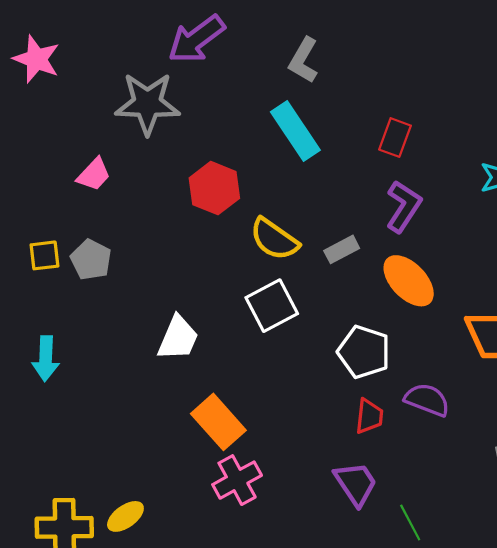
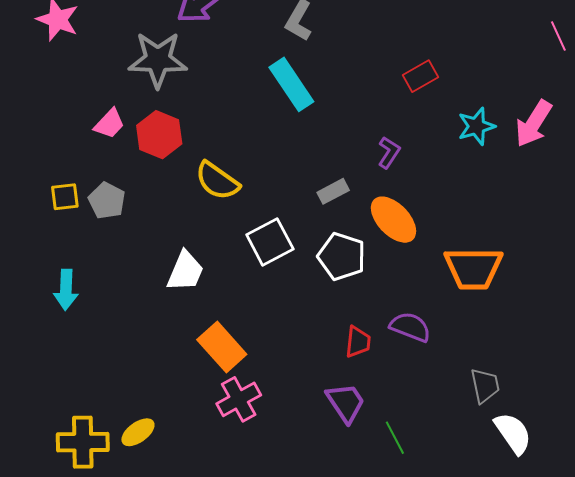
red rectangle: (395, 138) -> (421, 76), moved, turned 40
red hexagon: (214, 188) -> (159, 135), moved
purple L-shape: (404, 206) -> (389, 152), size x0.7
yellow semicircle: (274, 239) -> (217, 181), moved
white pentagon: (364, 352) -> (342, 256), moved

